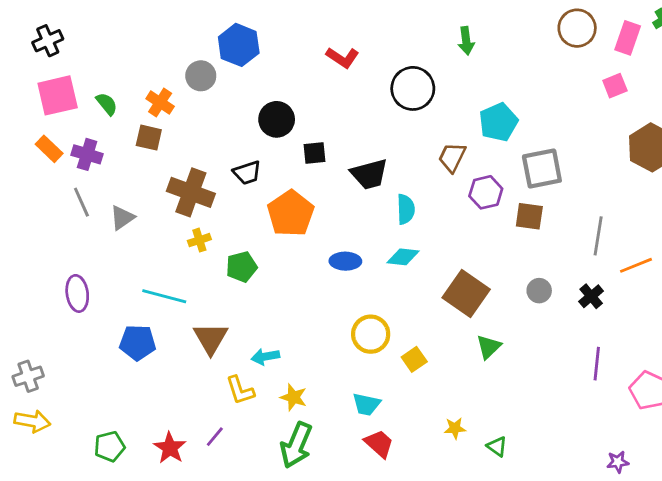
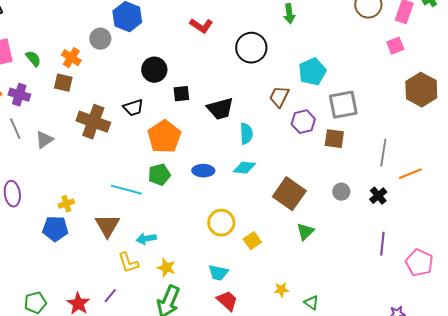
yellow cross: (199, 240) -> (66, 204), moved
green pentagon: (241, 267) -> (159, 175), moved
cyan line: (164, 296) -> (126, 190), moved

